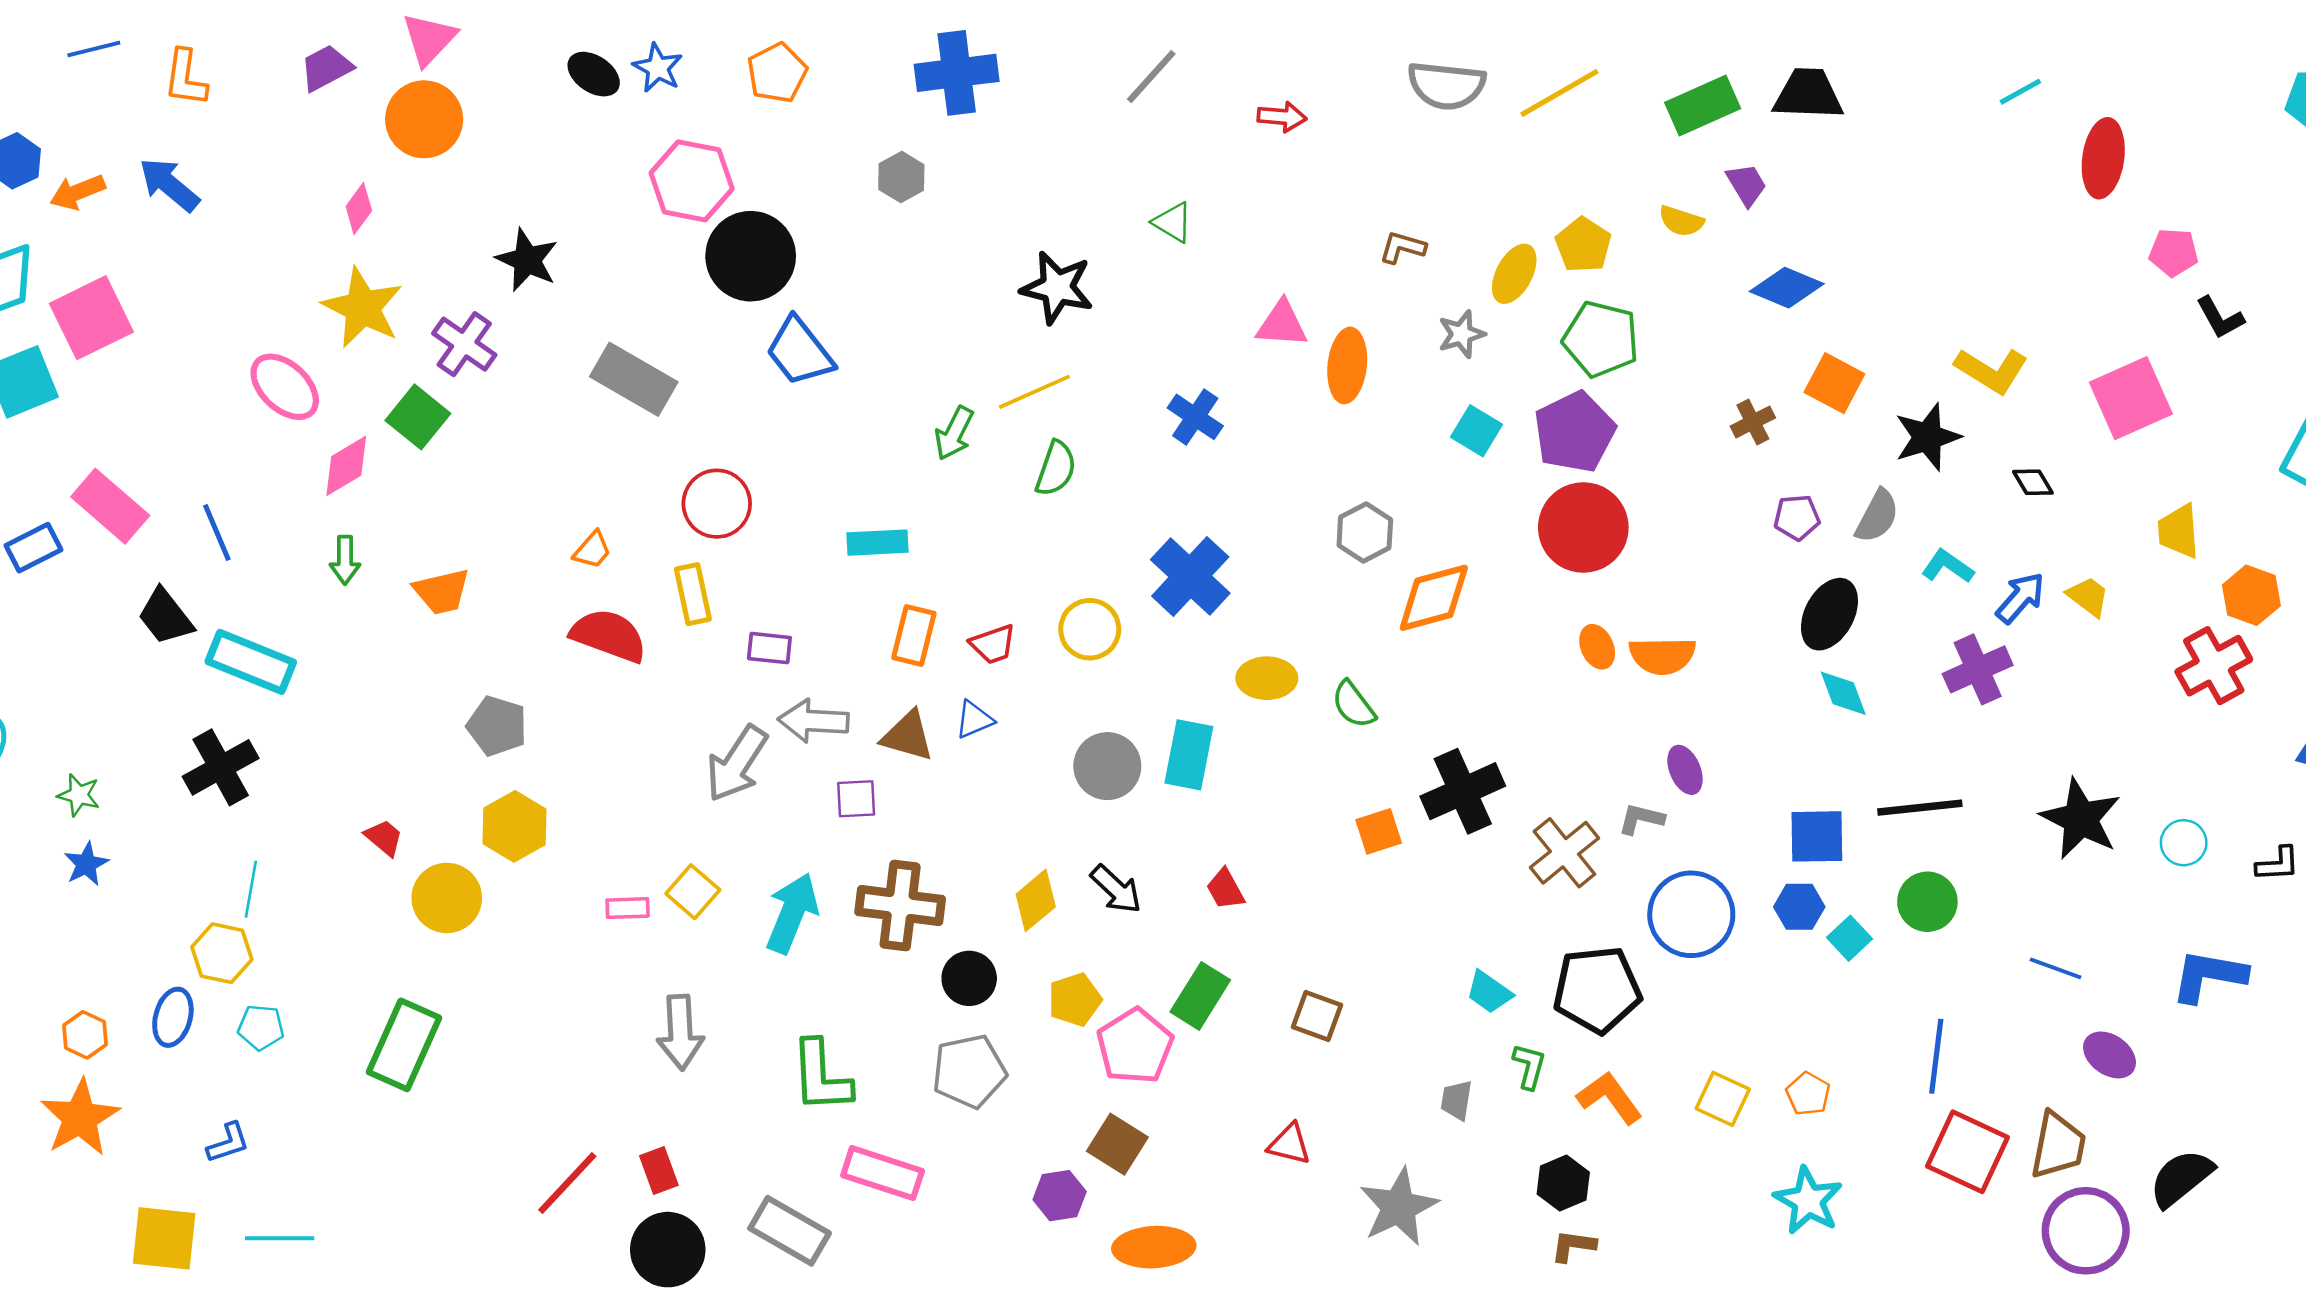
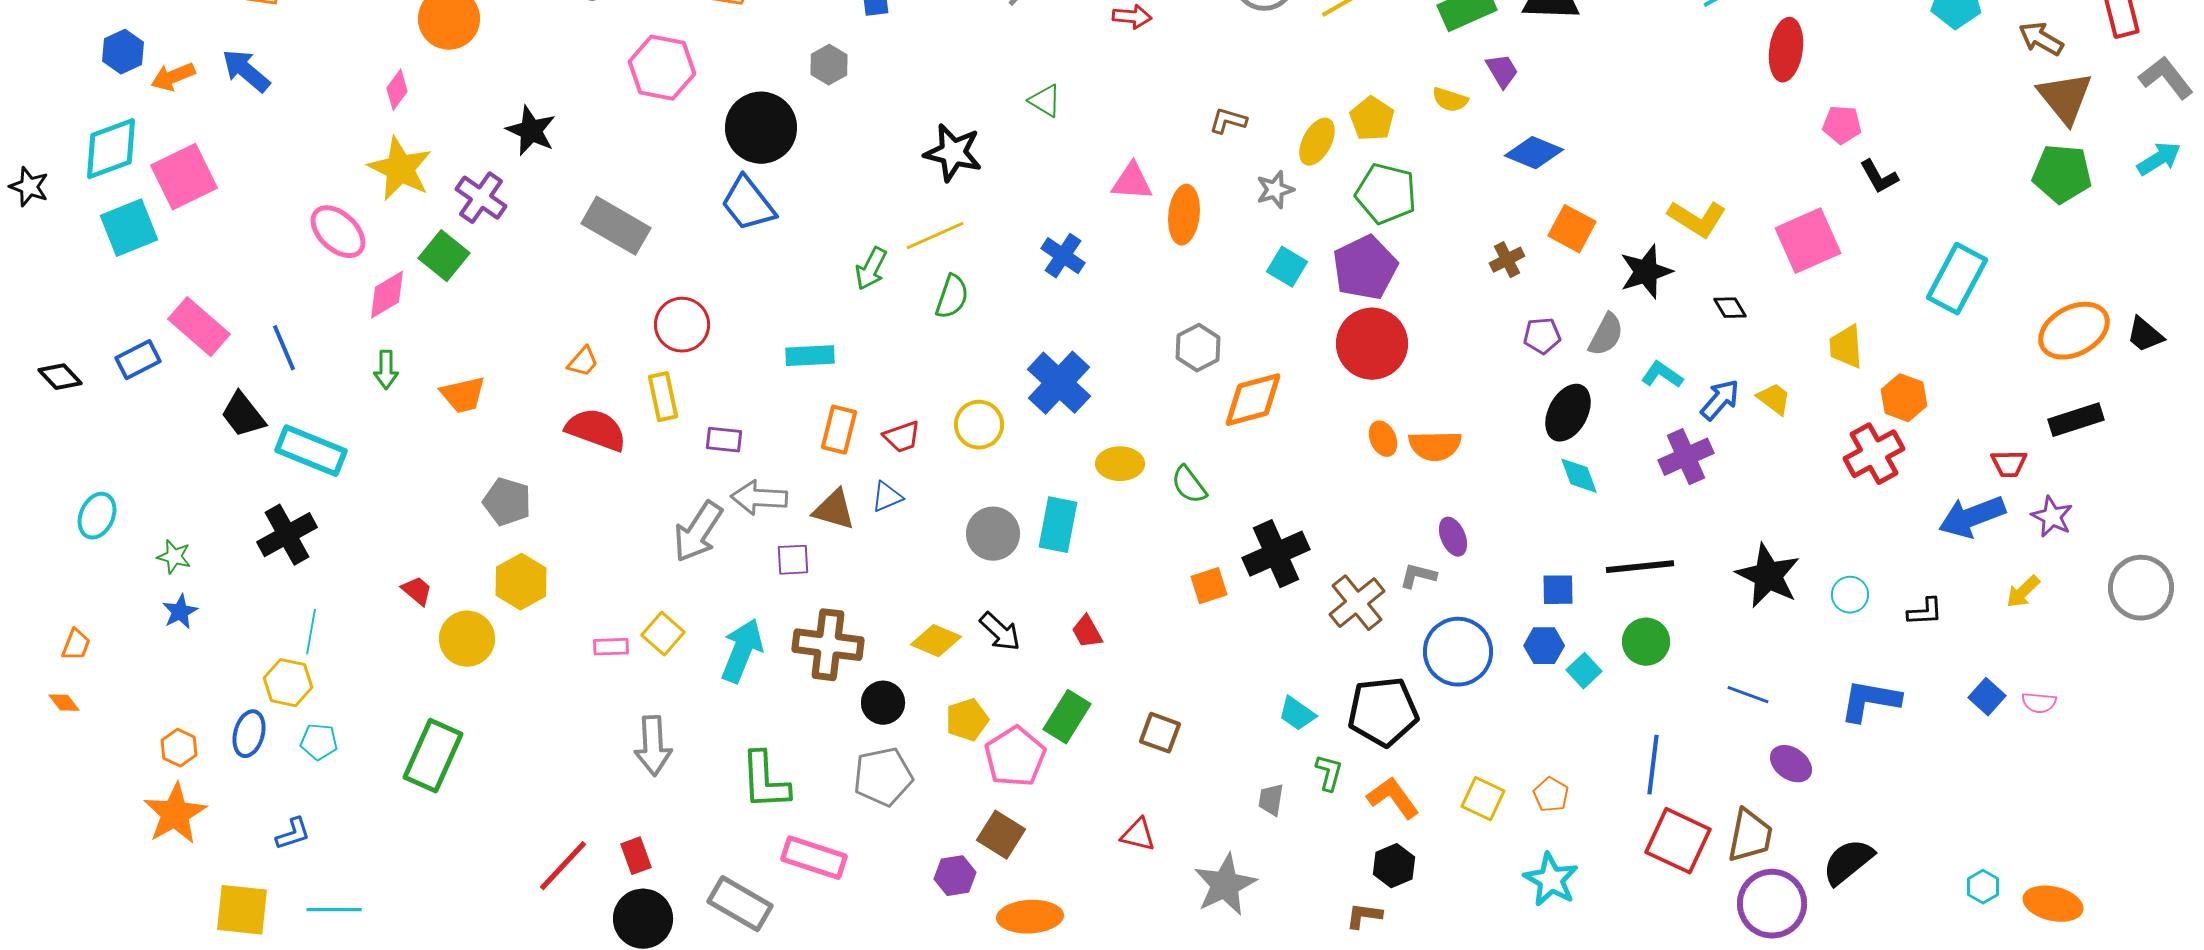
black circle: (751, 256) -> (761, 128), moved
blue square: (1817, 836) -> (1558, 590), size x0.7
yellow diamond: (1036, 900) -> (936, 641), turned 63
black hexagon: (1563, 1183) -> (1394, 866), moved

